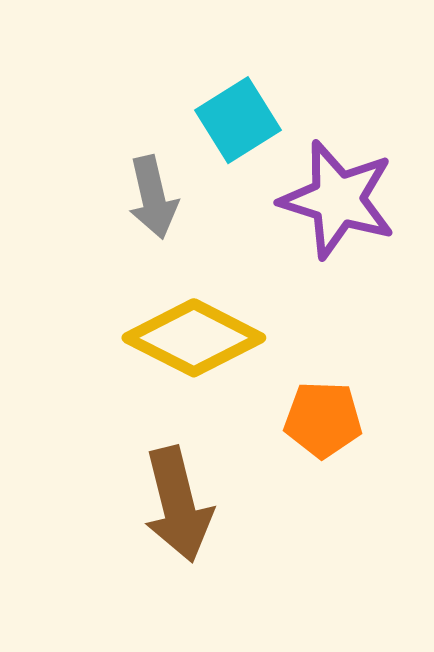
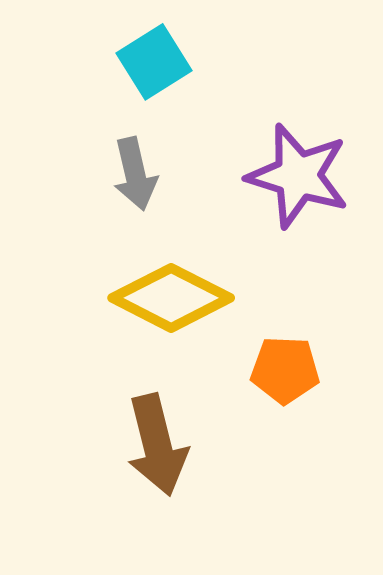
cyan square: (238, 120) -> (154, 62), moved

